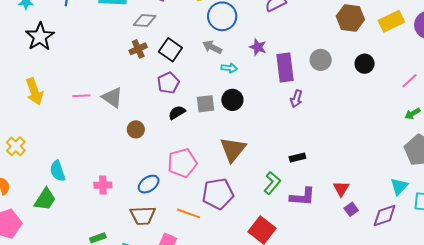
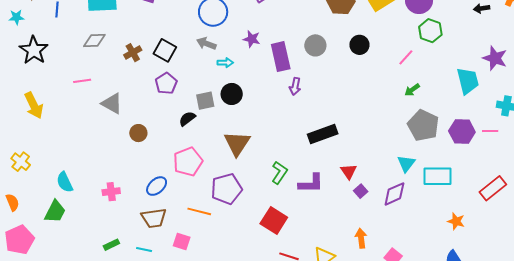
gray diamond: (145, 20) -> (94, 40), moved
pink line: (81, 96) -> (82, 81), moved
black semicircle: (177, 113) -> (187, 119), moved
black rectangle: (297, 157) -> (323, 134), moved, size x1.8

